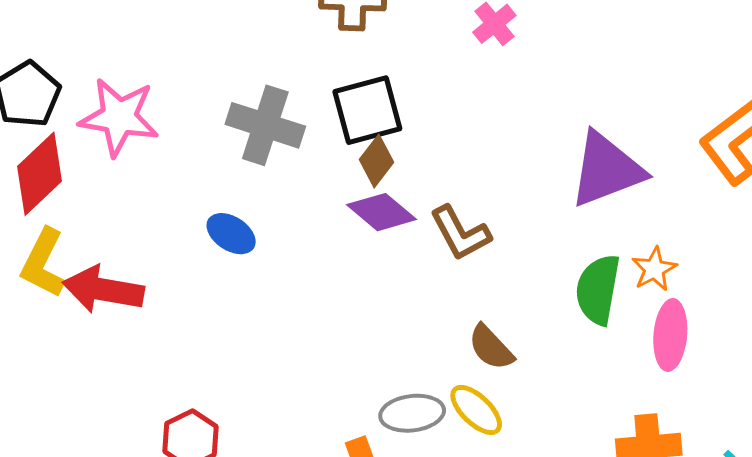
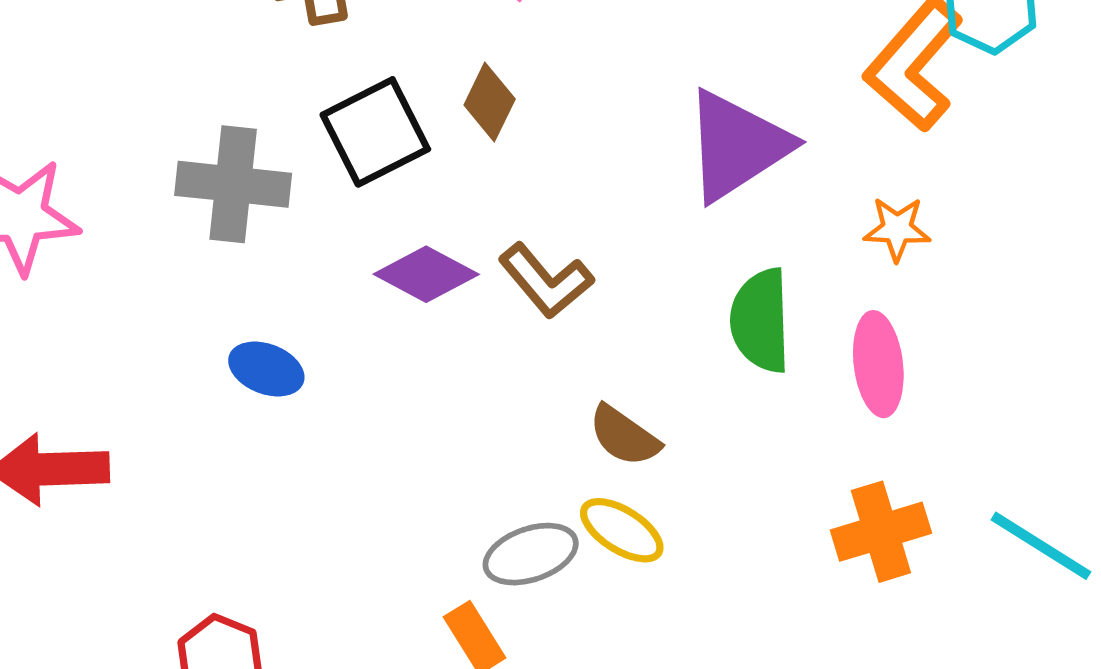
brown diamond: (376, 161) -> (490, 102), moved
blue ellipse: (231, 234) -> (266, 369), moved
orange star: (654, 269) -> (897, 229), moved, turned -30

